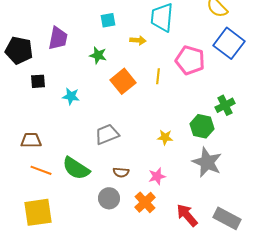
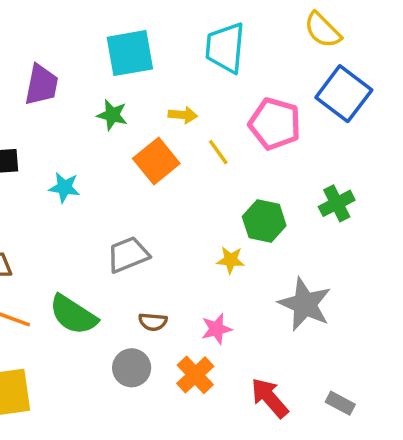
cyan square: (108, 20) -> (130, 53), size x1.8
yellow arrow: (138, 40) -> (183, 115), moved
yellow line: (158, 76) -> (218, 152), turned -42
green hexagon: (202, 126) -> (264, 221), moved
gray rectangle: (227, 218) -> (340, 403), size x0.6

